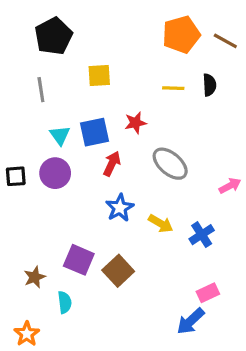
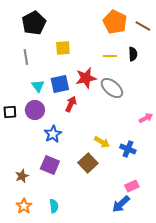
orange pentagon: (181, 35) -> (115, 22), turned -30
red star: (135, 123) -> (86, 78), size x1.5
gray ellipse: (170, 164) -> (112, 88), moved
blue star: (120, 208) -> (53, 134), moved
blue cross: (202, 235) -> (128, 149), turned -35
brown square: (118, 271) -> (88, 163), moved
cyan semicircle: (65, 302) -> (54, 206), moved
orange star: (27, 334) -> (24, 206), moved

